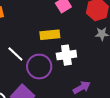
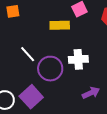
yellow rectangle: (50, 35) -> (60, 25), moved

